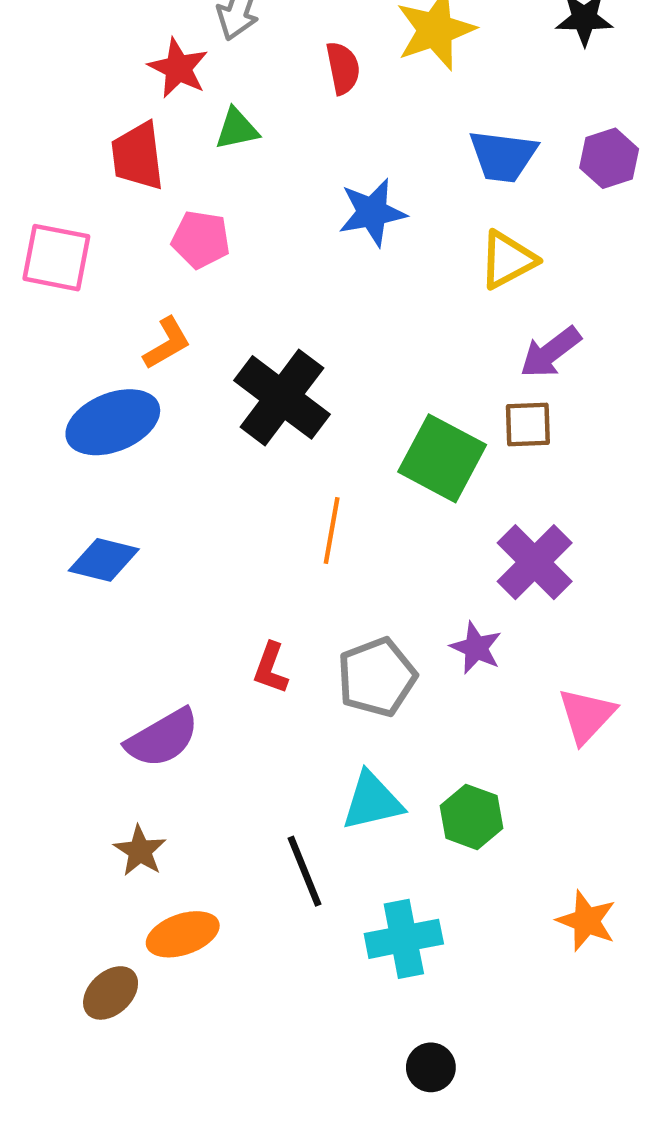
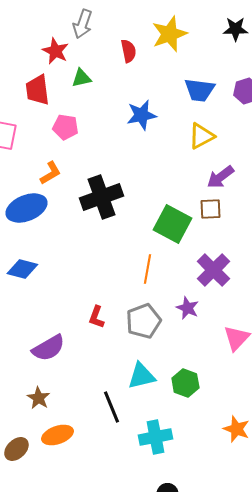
black cross: (282, 397) -> (101, 197), turned 33
orange line: (332, 531) -> (147, 269), moved
brown ellipse: (111, 993) -> (16, 449), moved

